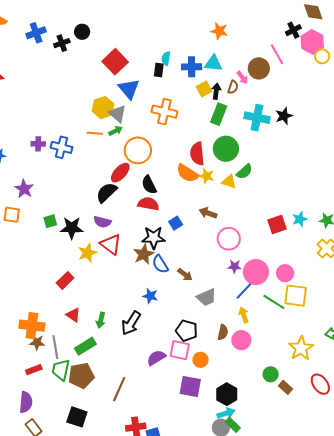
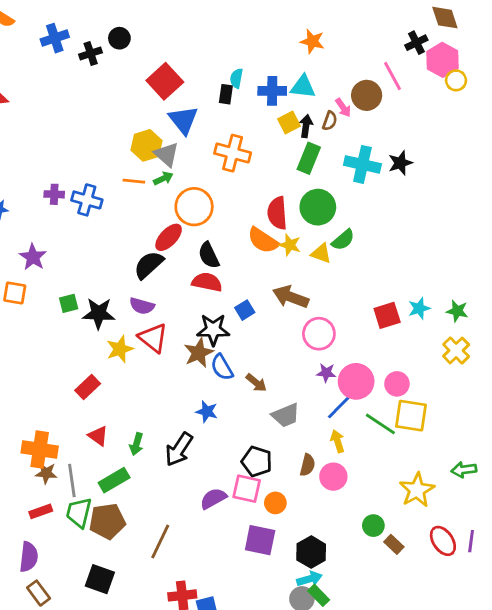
brown arrow: (208, 213) -> (291, 297), size x1.4

